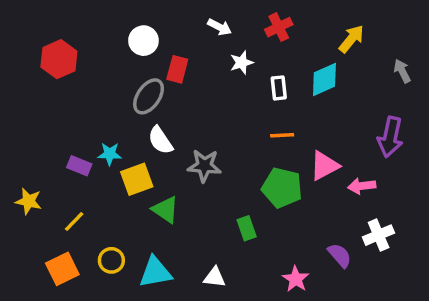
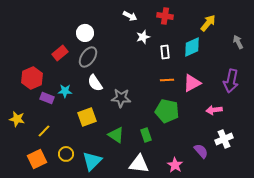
red cross: (279, 27) -> (165, 16), turned 35
white circle: (143, 41) -> (85, 33), moved
red hexagon: (59, 59) -> (32, 78), moved
red rectangle: (177, 69) -> (60, 53), moved, turned 35
pink triangle: (324, 166) -> (192, 83), moved
yellow square: (137, 179) -> (87, 117), moved
green triangle: (165, 210) -> (116, 135), moved
cyan triangle: (155, 272) -> (92, 161), turned -35
white triangle: (214, 277) -> (139, 164), moved, size x1.5

